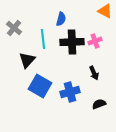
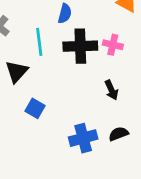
pink cross: (95, 41) -> (113, 45), turned 32
blue square: (40, 86) -> (35, 108), size x0.6
blue cross: (70, 92) -> (83, 138), moved

